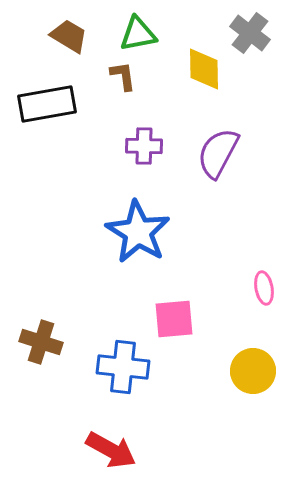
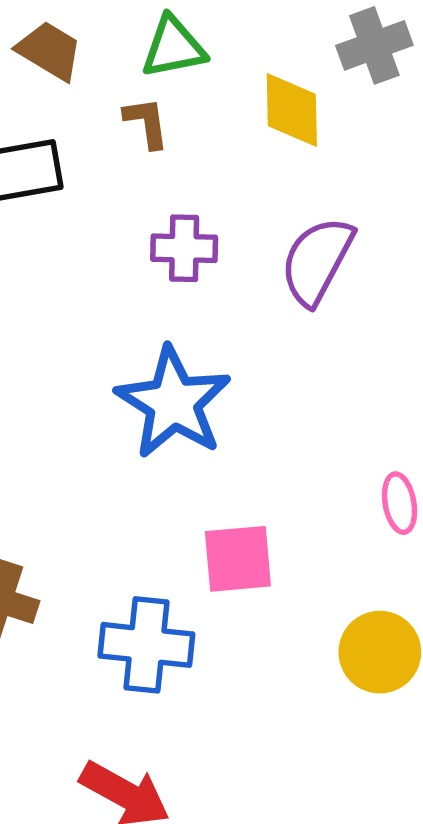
gray cross: (250, 33) -> (374, 45), turned 33

